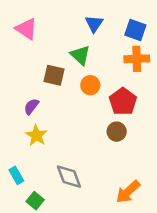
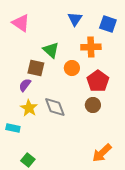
green triangle: (80, 55) -> (51, 50), moved
orange cross: (137, 59) -> (91, 47), moved
brown square: (54, 75) -> (36, 68), moved
cyan rectangle: (16, 175) -> (13, 128), moved, turned -48
gray diamond: (69, 177) -> (55, 107), moved

